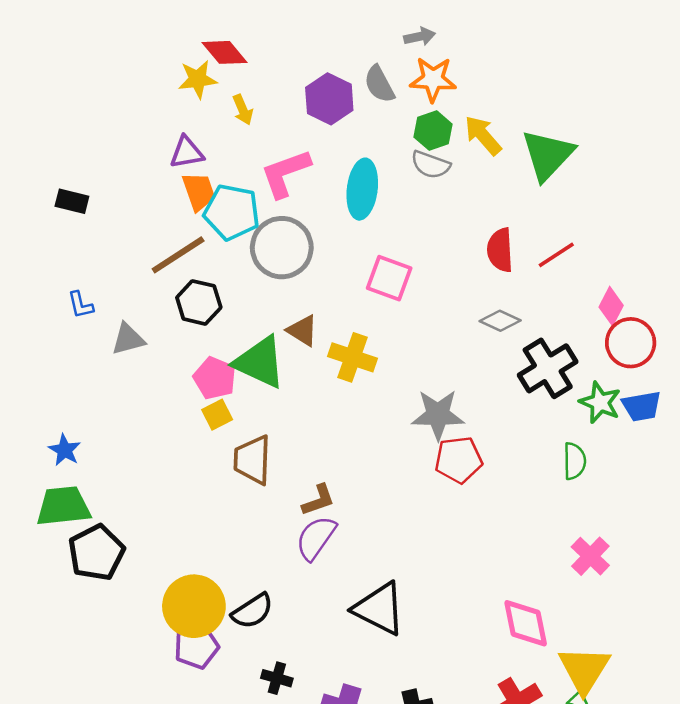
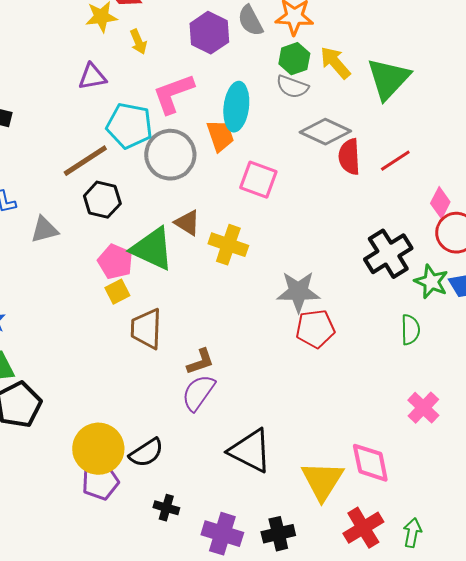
orange trapezoid: (199, 191) -> (220, 136), moved
gray diamond: (500, 321) -> (325, 132), moved, size x1.5
yellow triangle: (584, 670) -> (322, 481), moved

